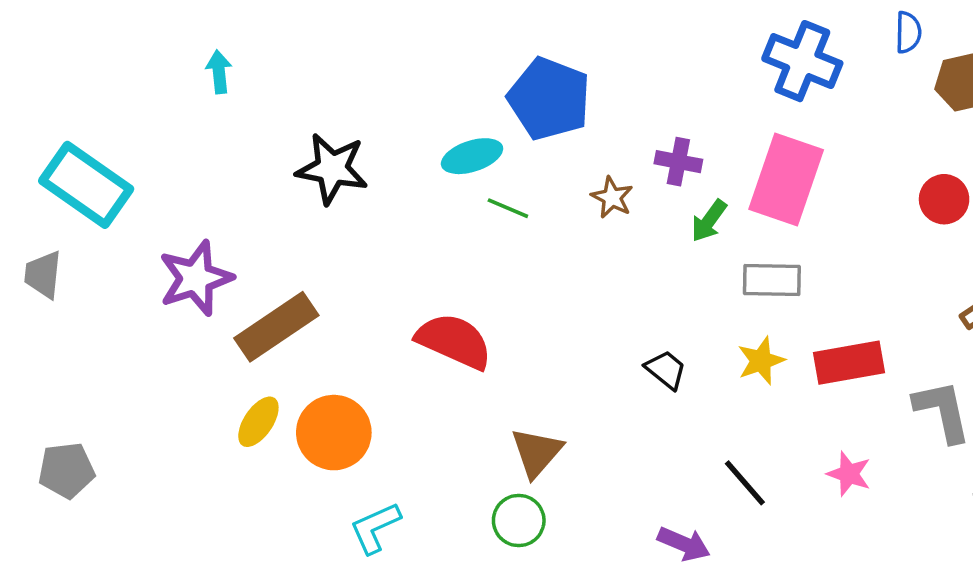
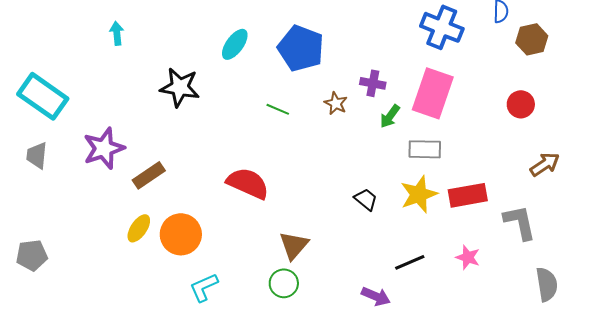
cyan ellipse: (472, 156) -> (235, 44), moved, turned -36
gray trapezoid: (43, 275) -> (37, 155), moved
brown rectangle: (276, 327) -> (149, 175), size x0.7
yellow star: (761, 361) -> (419, 194), size x1.4
black line: (745, 483) -> (410, 262), turned -72

